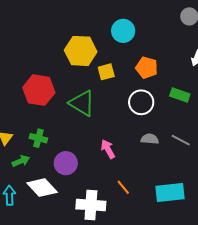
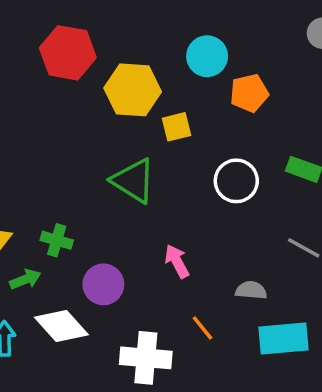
orange pentagon: (147, 68) -> (249, 93), moved, turned -30
red hexagon: (39, 90) -> (68, 53), moved
gray semicircle: (150, 139) -> (251, 290), moved

